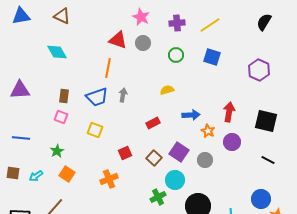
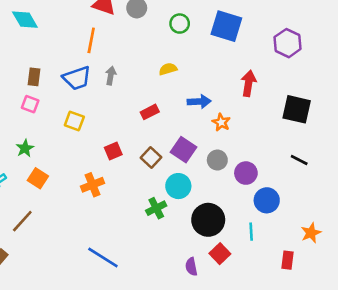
blue square: (212, 57) -> (226, 26), size x1.4
red arrow: (229, 112) -> (249, 83), moved
purple circle: (232, 142) -> (246, 173), moved
blue circle: (261, 199) -> (267, 200), moved

